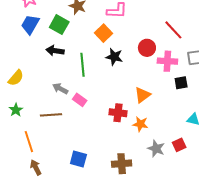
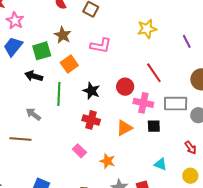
green square: (59, 25) -> (42, 51), turned 36
orange square: (103, 33) -> (69, 64), moved
orange triangle: (142, 95) -> (124, 128), moved
pink rectangle: (80, 100) -> (79, 151), moved
red cross: (118, 113) -> (91, 120), moved

